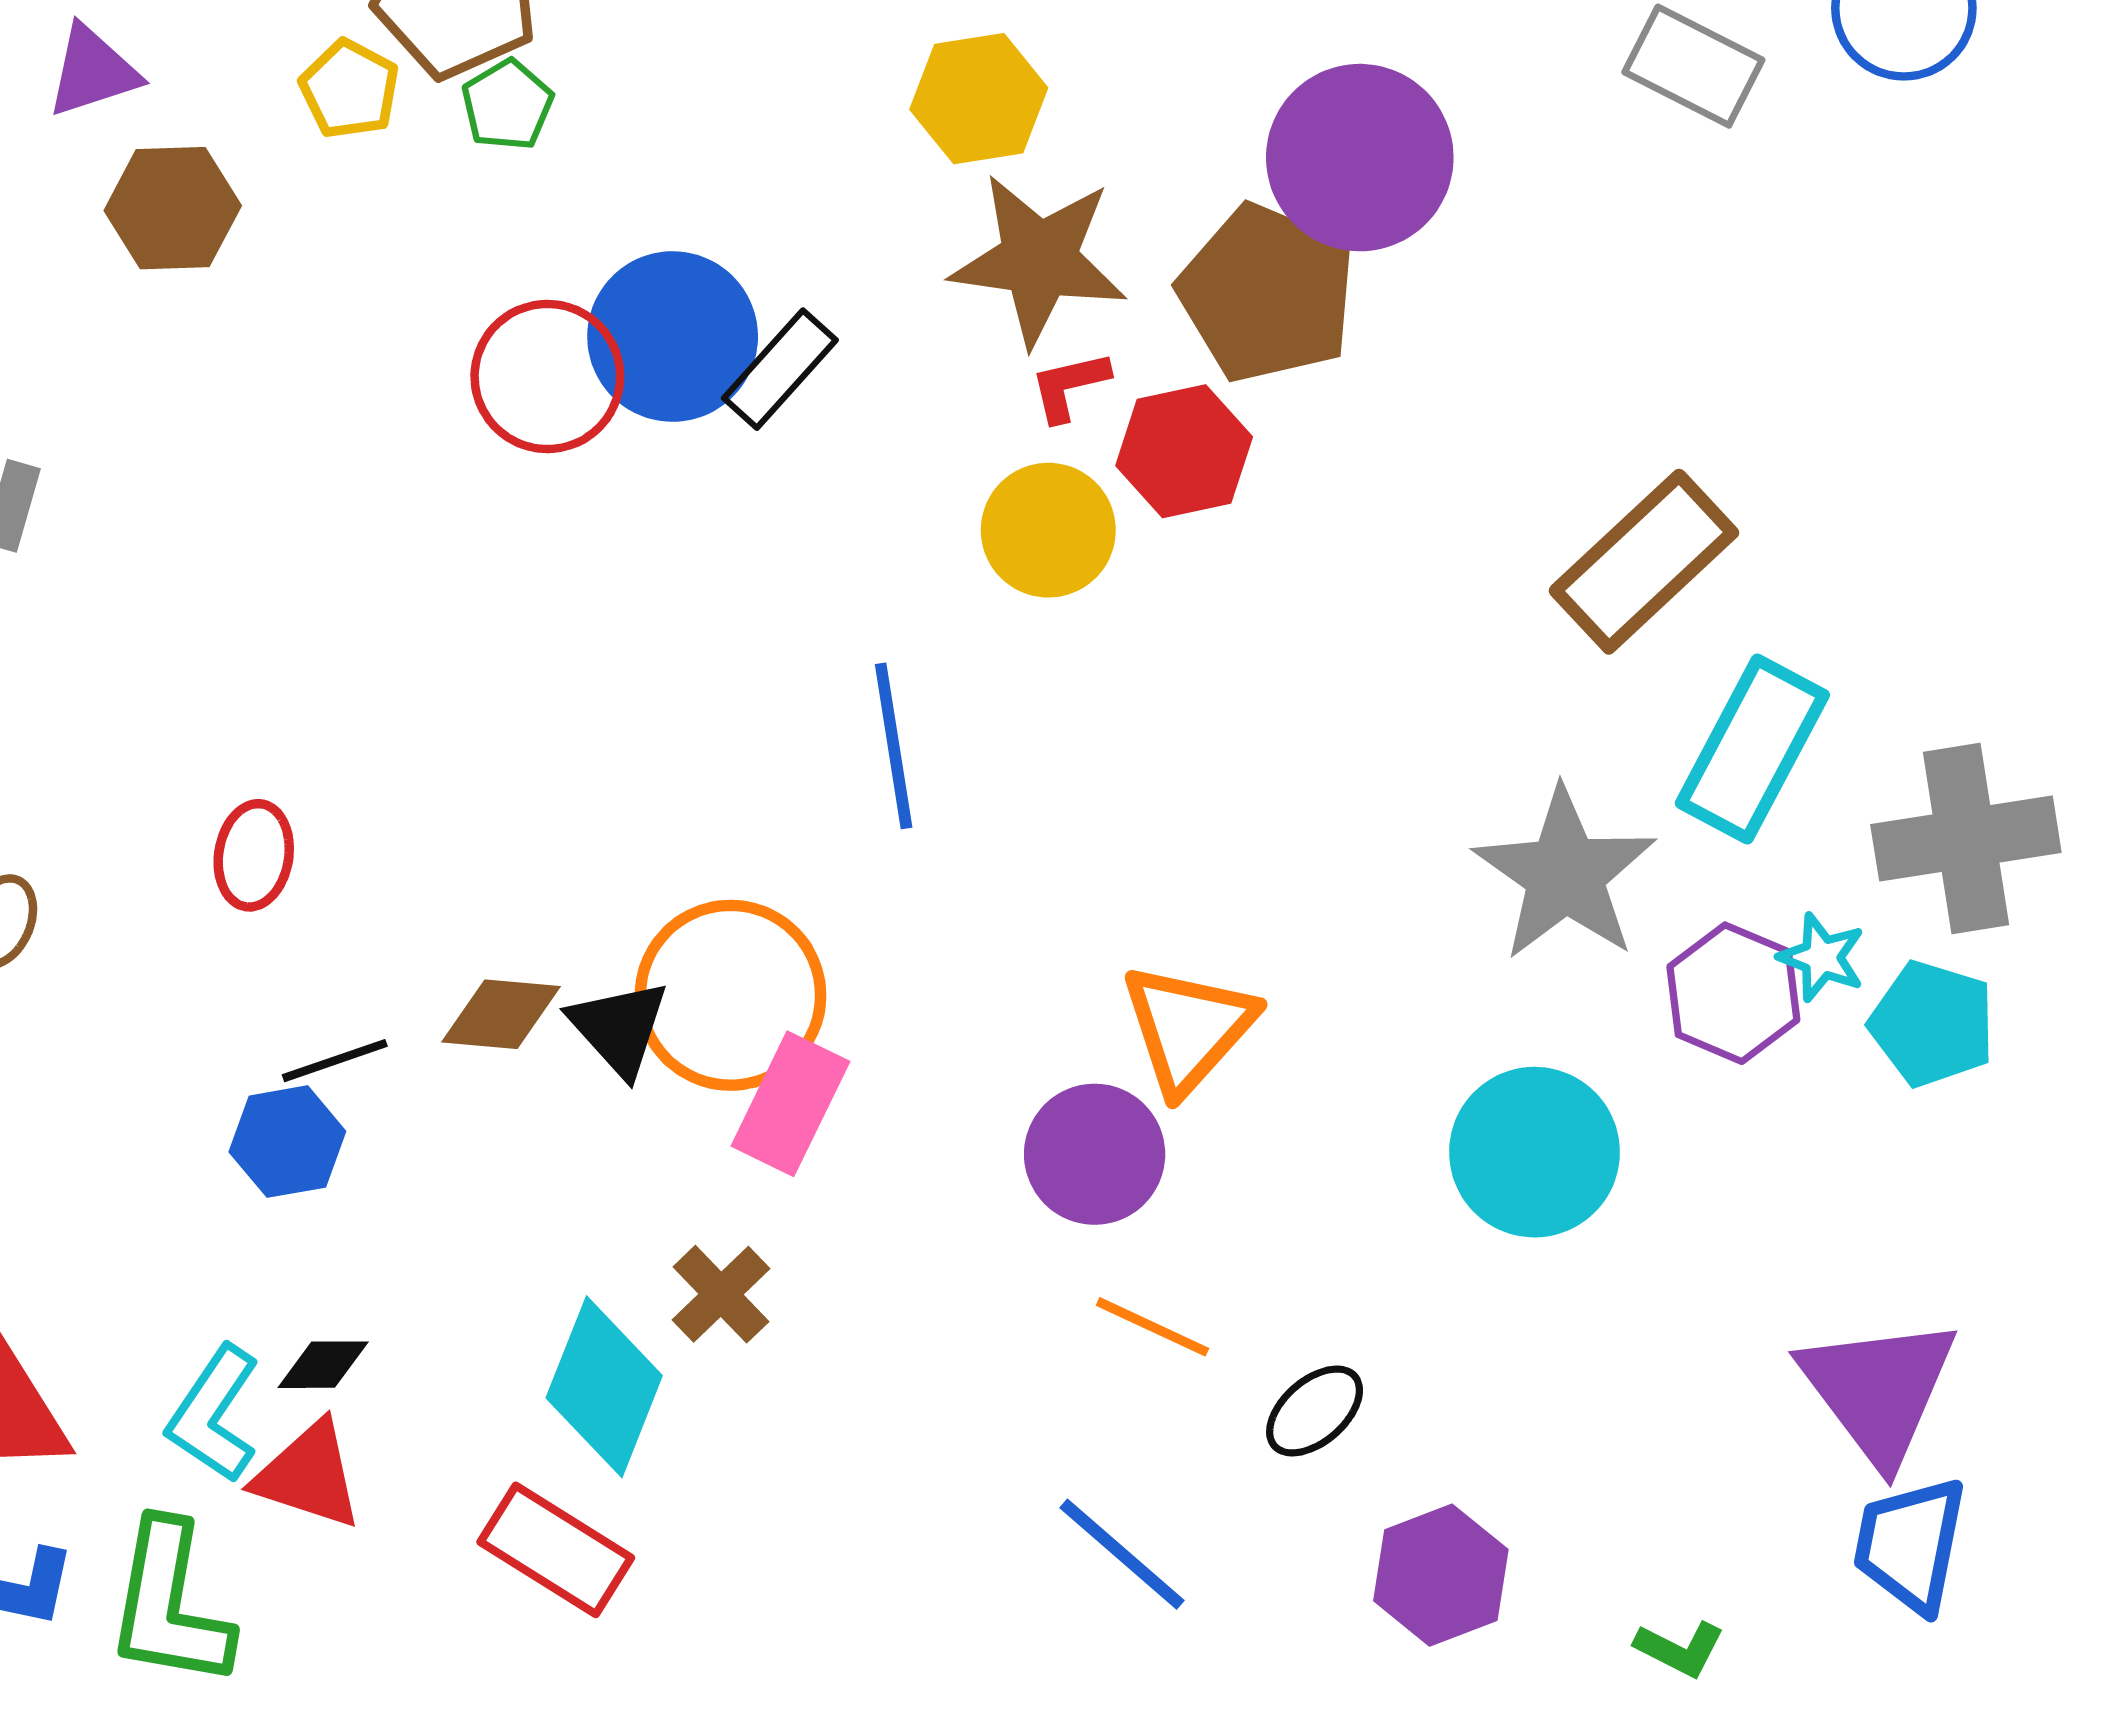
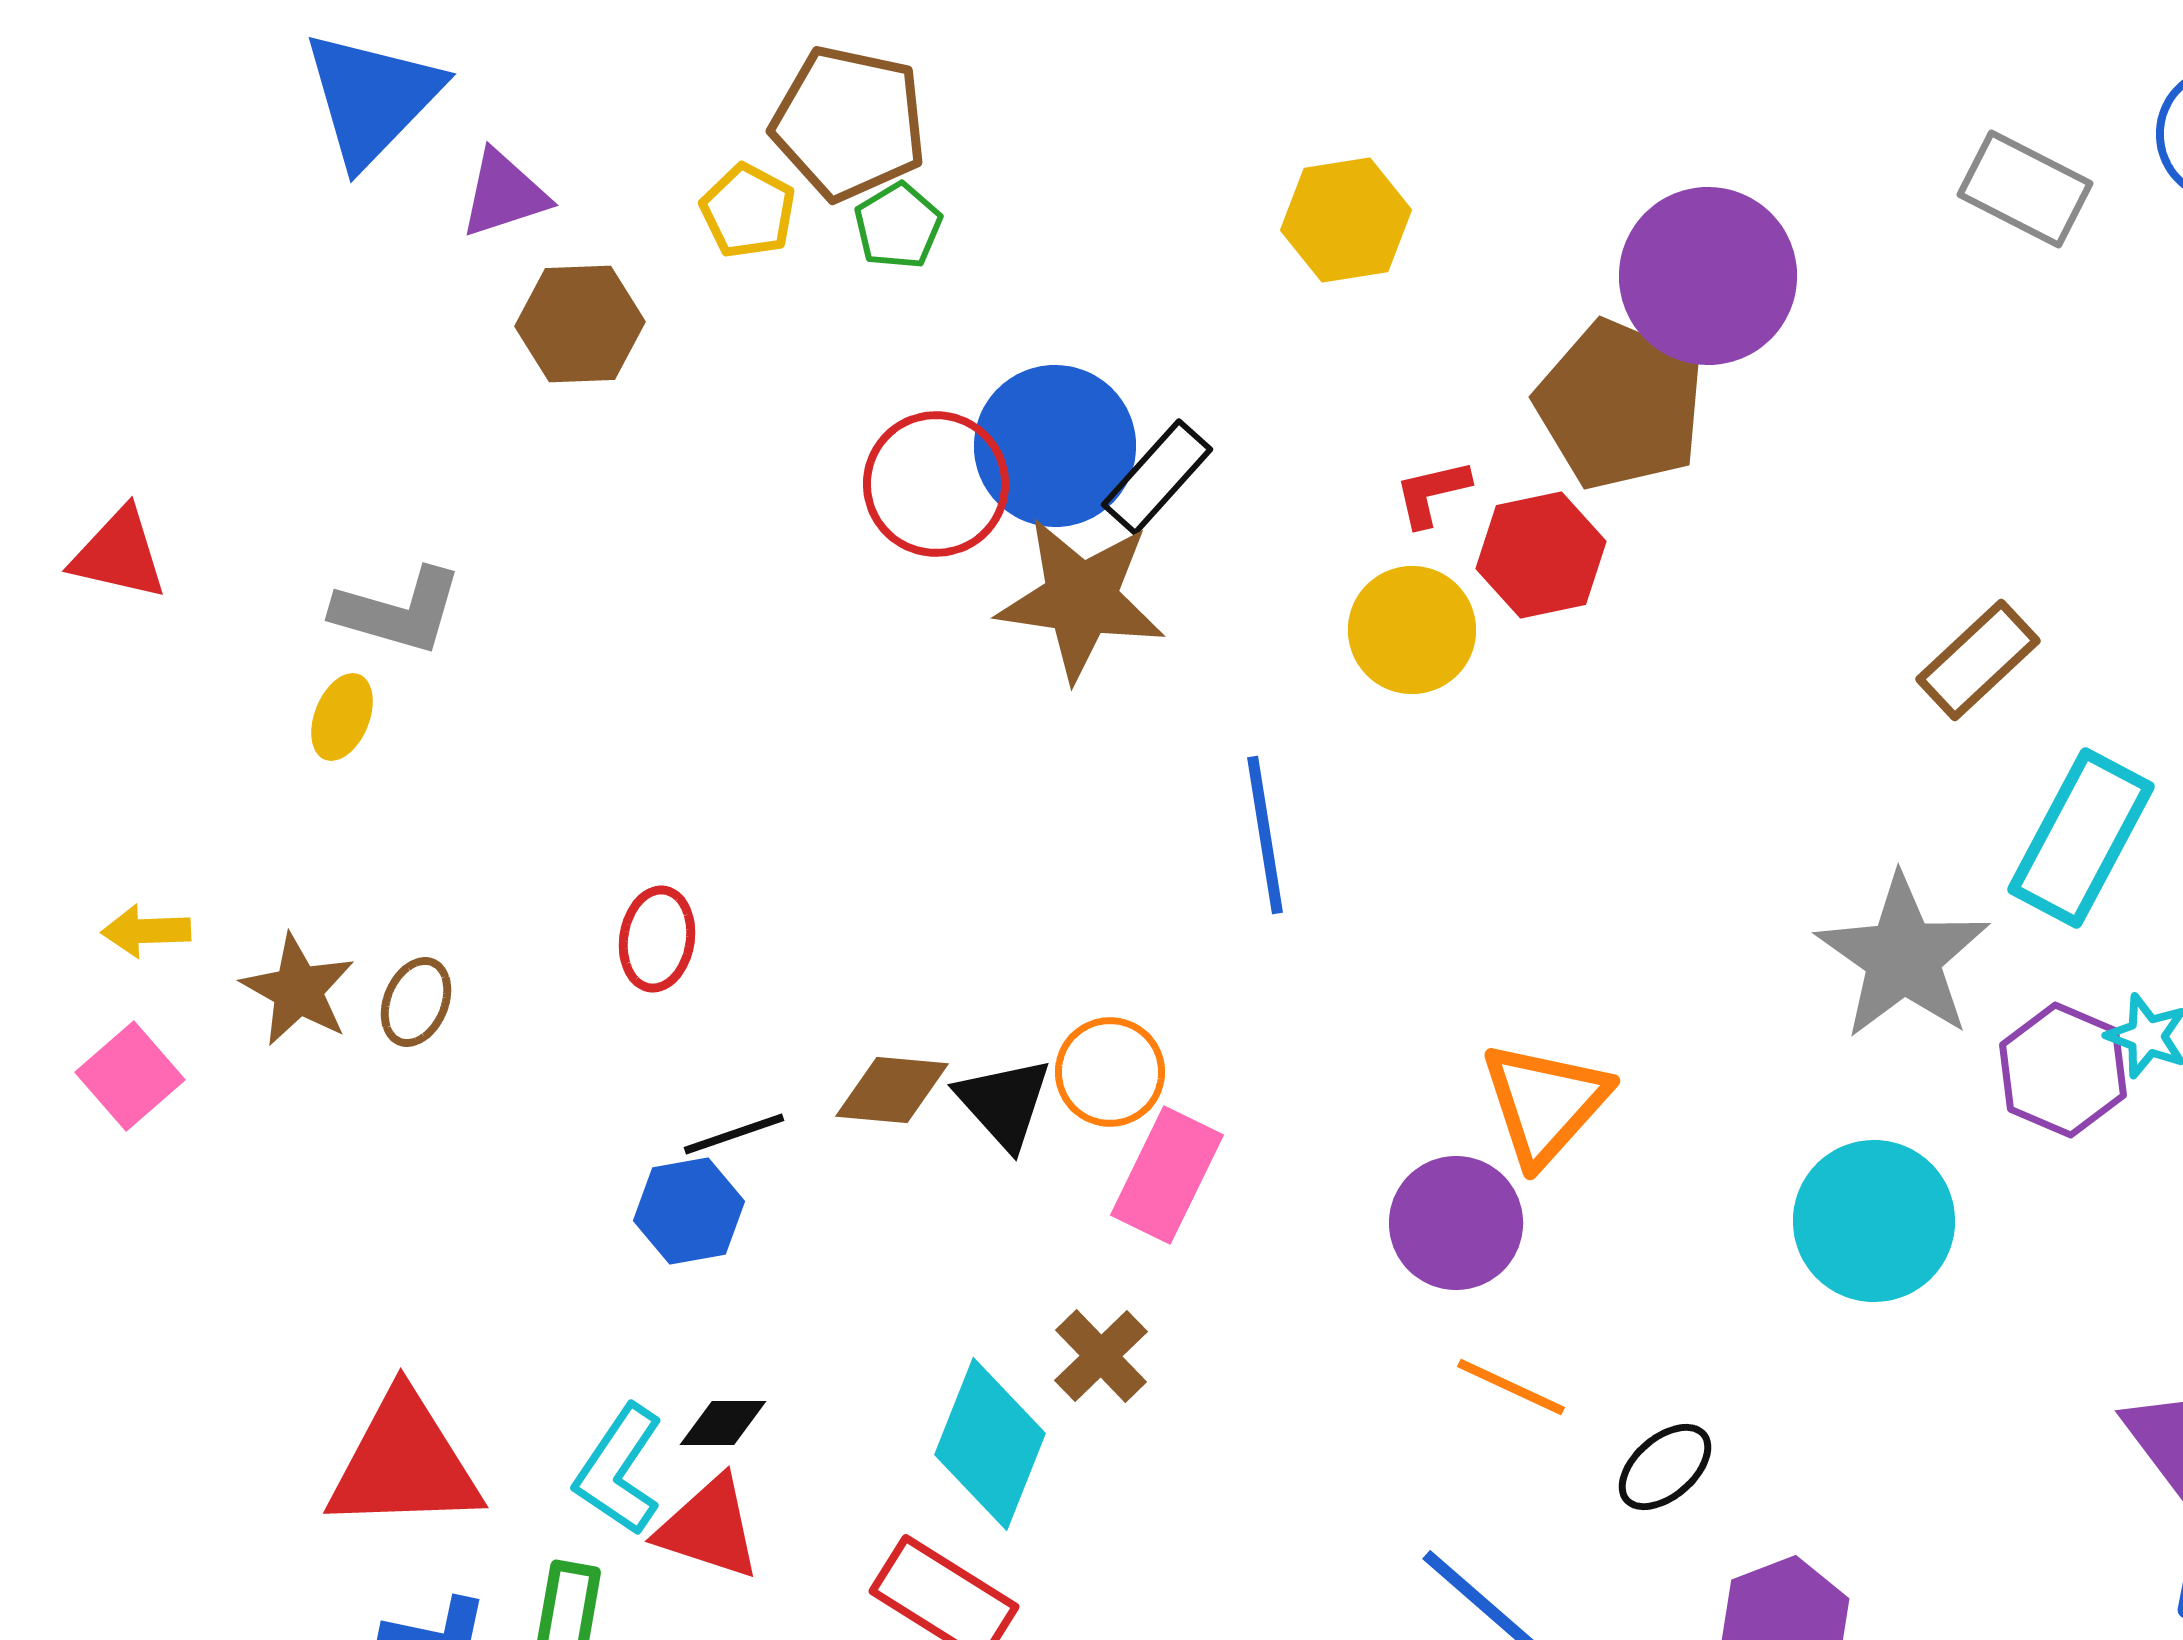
brown star: (1039, 260) -> (1081, 599), moved
brown rectangle: (1644, 562) -> (1978, 660), size x0.7
orange circle: (730, 995) -> (1110, 1072), size x0.6

